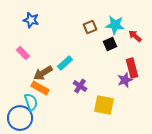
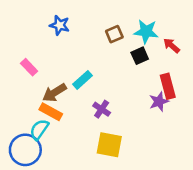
blue star: (31, 20) -> (60, 25), moved
cyan semicircle: (31, 102) -> (39, 130), turned -126
yellow square: (104, 105) -> (109, 145), moved

